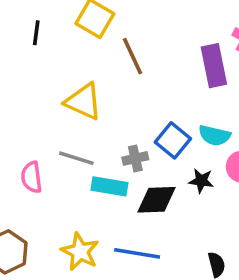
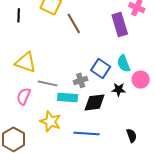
yellow triangle: (83, 102) -> (26, 62), moved
cyan semicircle: (214, 135) -> (124, 64), turned 60
pink semicircle: (32, 177) -> (24, 96), turned 36
yellow star: (80, 252) -> (51, 121), moved

